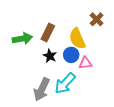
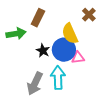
brown rectangle: (48, 33) -> (38, 18), moved
blue circle: (71, 55) -> (64, 50), size x1.5
cyan arrow: (65, 83) -> (58, 78), turned 135

